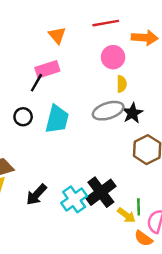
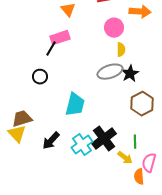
cyan trapezoid: (57, 119) -> (75, 105), moved
green line: (139, 207) -> (135, 142), moved
orange semicircle: (143, 238) -> (139, 177), turned 49

